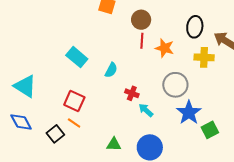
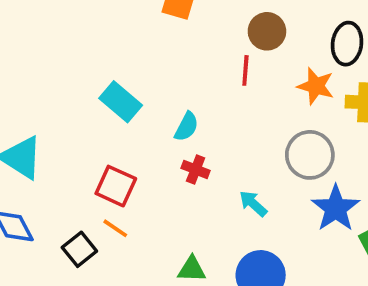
brown circle: (141, 20) -> (267, 31), moved
orange star: (165, 48) -> (316, 86), moved
red cross: (132, 93) -> (196, 169), moved

